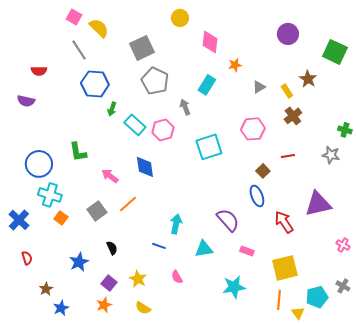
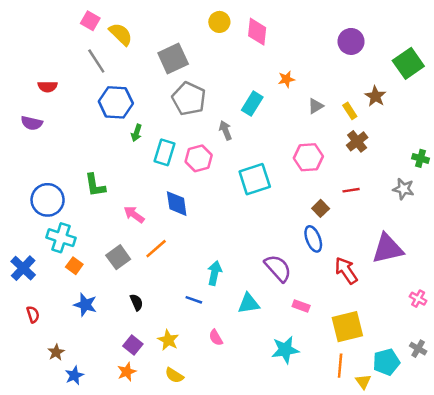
pink diamond: (210, 42) -> (257, 32), moved
green square: (335, 52) -> (408, 63), turned 30
cyan rectangle: (135, 125) -> (165, 152), turned 65
blue star: (79, 262) -> (85, 305), moved, turned -30

